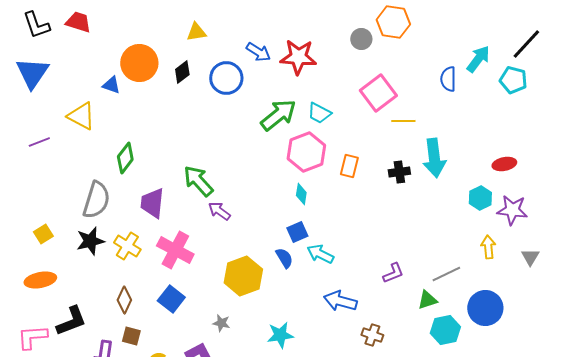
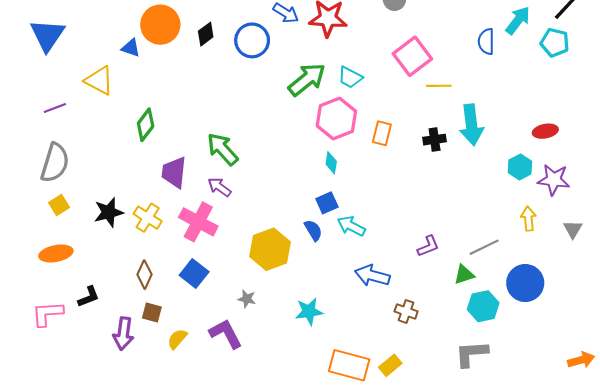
gray semicircle: (96, 200) -> (55, 163), moved
purple arrow: (219, 211) -> (219, 187), moved
black L-shape: (71, 321) -> (89, 297), size x0.7

